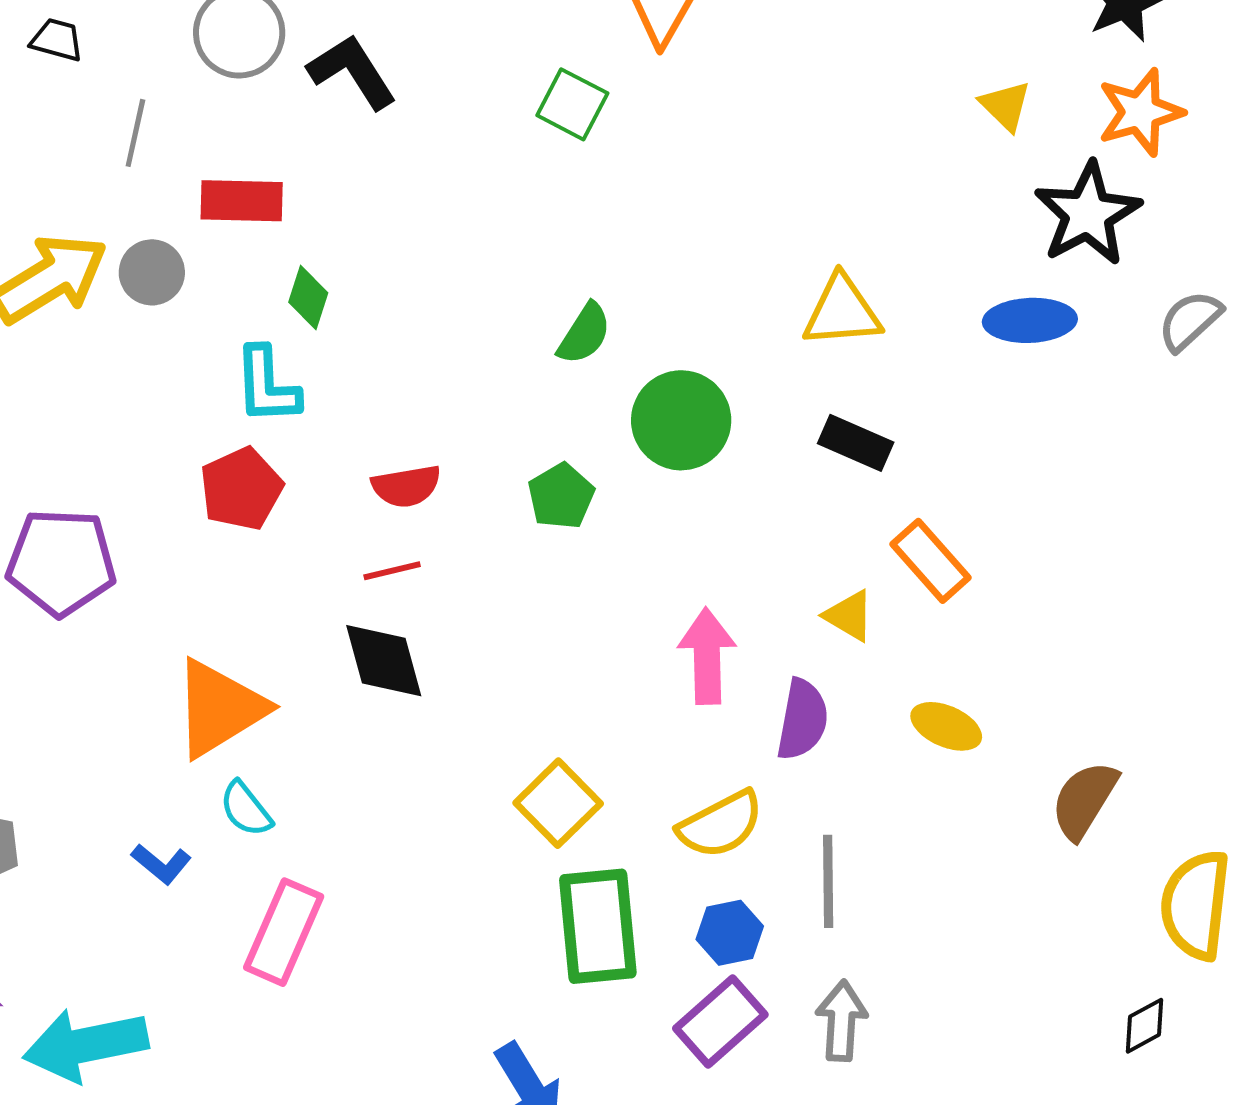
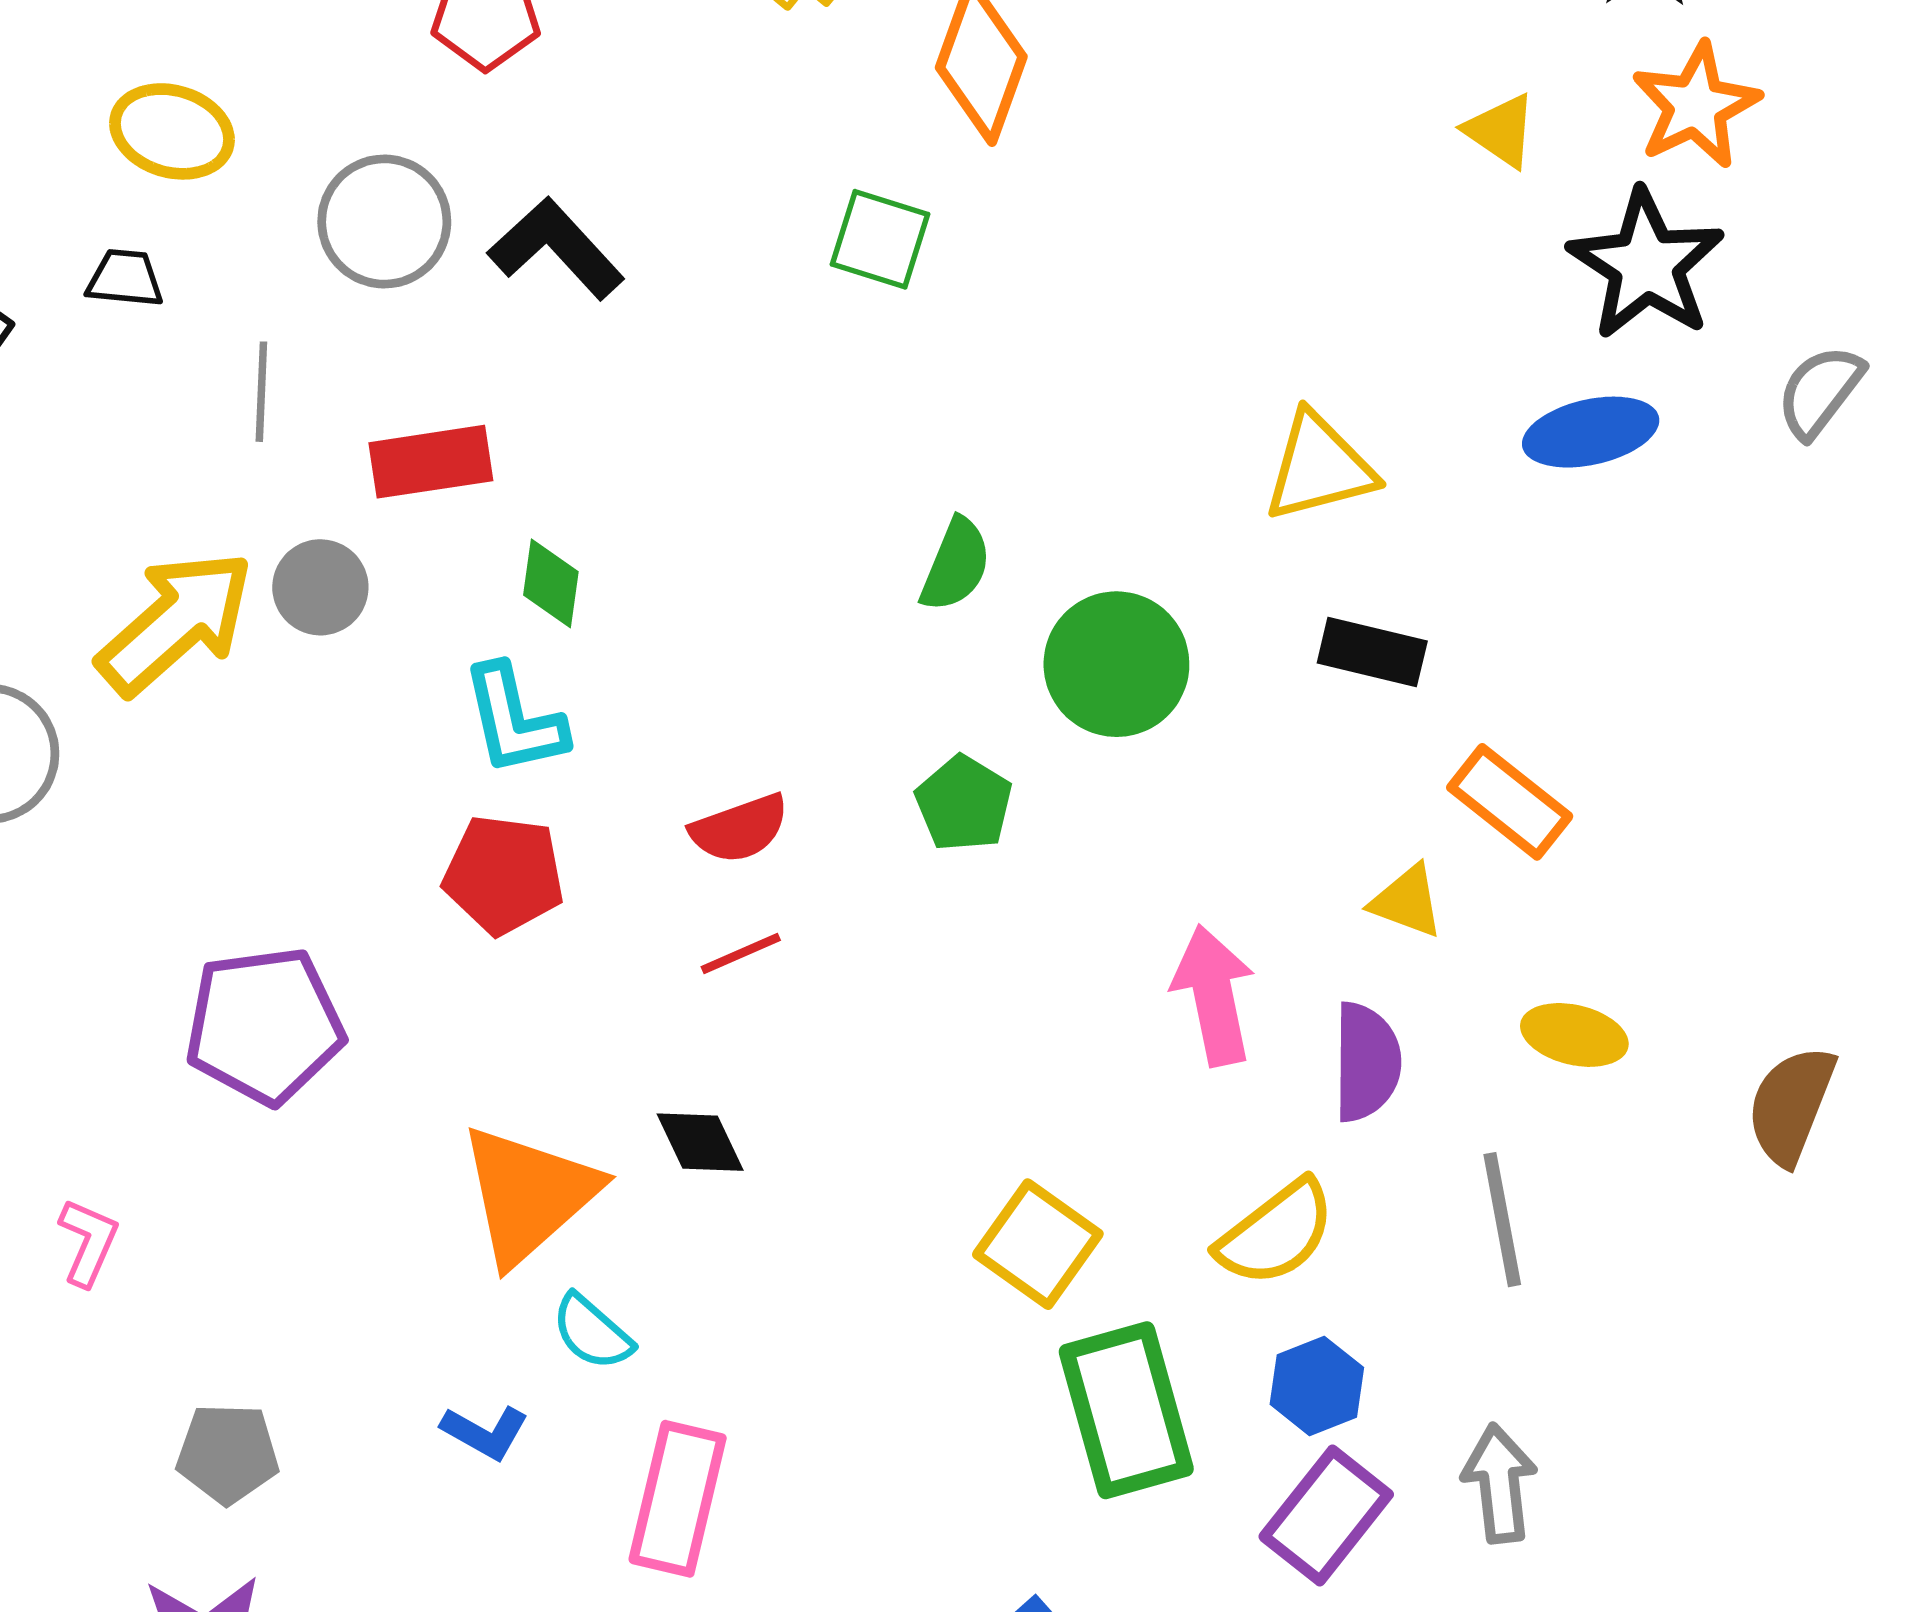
red pentagon: (241, 489) -> (504, 875), turned -30
black diamond: (384, 661) -> (700, 1142), moved, size x0.7
gray line: (828, 881) -> (1502, 1220), moved

